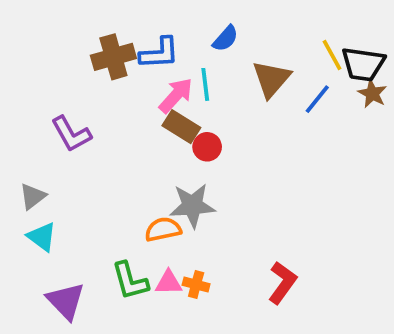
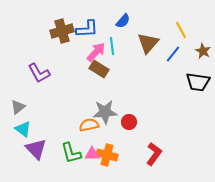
black trapezoid: (363, 64) -> (198, 82), moved
red circle: (207, 147) -> (129, 122), moved
orange cross: (196, 285) -> (107, 155), size x1.5
purple triangle: (66, 301) -> (36, 149), moved

